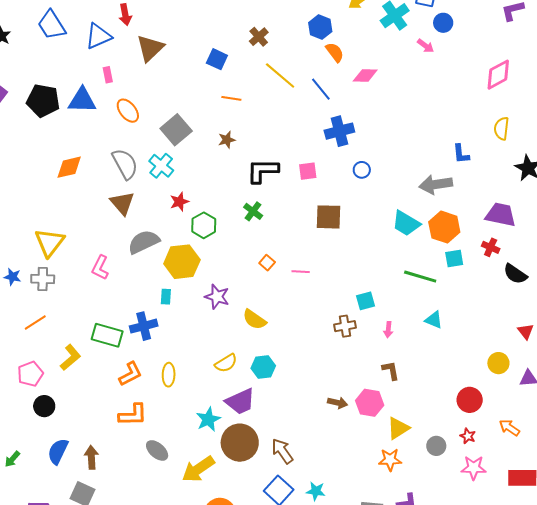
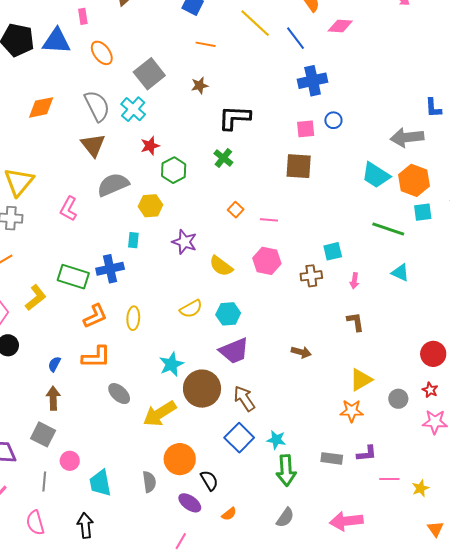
pink square: (308, 171) -> (306, 129), moved
yellow hexagon: (182, 262) -> (151, 206), size x0.7
purple trapezoid: (240, 401) -> (234, 351), moved
pink hexagon: (370, 403) -> (267, 261), moved
blue semicircle: (58, 451) -> (54, 364), moved, size x0.6

